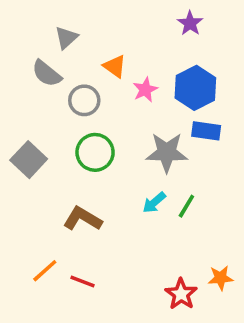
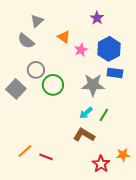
purple star: (190, 23) -> (97, 18), moved
gray circle: (84, 100) -> (36, 70), moved
brown L-shape: (82, 219) -> (84, 135), moved

